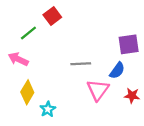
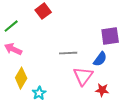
green line: (28, 33) -> (11, 26), moved
red star: (132, 96) -> (102, 90), moved

